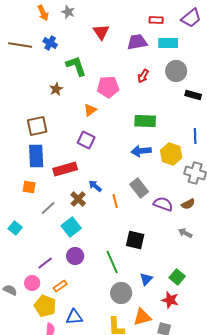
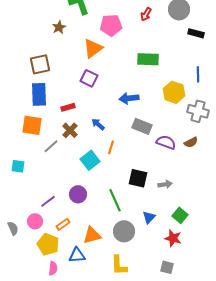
orange triangle: (90, 110) -> (93, 48), size x1.5
blue arrow: (141, 151) -> (129, 98), moved
red rectangle: (65, 169) -> (68, 107), size x0.6
orange square: (29, 187) -> (32, 125), size x1.5
gray rectangle: (139, 188) -> (142, 126), turned -30
brown cross: (78, 199) -> (70, 130), moved
orange line: (115, 201) -> (111, 147), moved, turned 32
cyan square: (71, 227) -> (90, 160), moved
cyan square: (15, 228) -> (18, 166), turned -32
gray arrow: (185, 233) -> (165, 184), moved, turned 144
gray semicircle: (10, 290) -> (13, 228), turned 40
orange triangle: (142, 317) -> (92, 235), moved

